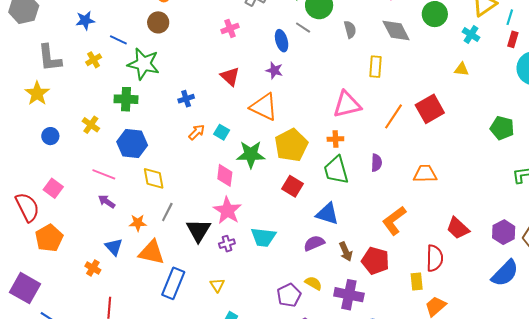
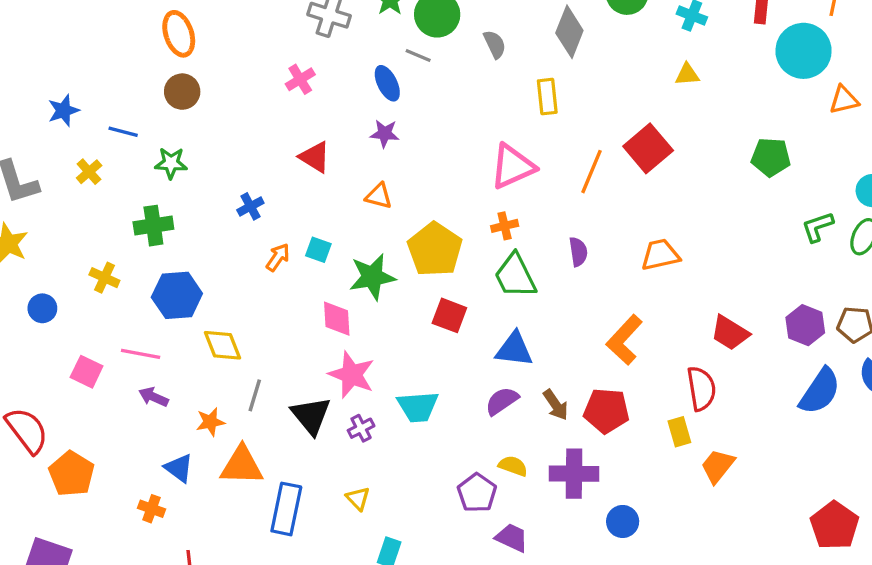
gray diamond: (396, 30) -> (569, 32), turned 60
green star: (143, 64) -> (171, 163), size x0.6
orange triangle: (264, 107) -> (379, 196), size x0.6
pink square: (53, 188) -> (87, 372), moved

